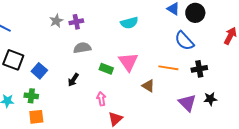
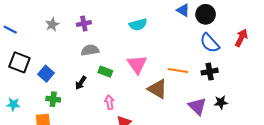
gray star: (56, 21) -> (52, 25), moved
blue semicircle: (184, 41) -> (210, 43), moved
green rectangle: (106, 69) -> (105, 72), moved
brown triangle: (148, 86) -> (157, 89), size x1.5
green cross: (31, 96) -> (53, 99), moved

